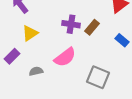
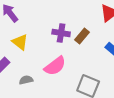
yellow triangle: (30, 33) -> (20, 42), turned -48

